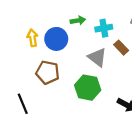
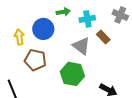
yellow arrow: (32, 38) -> (19, 37), moved

